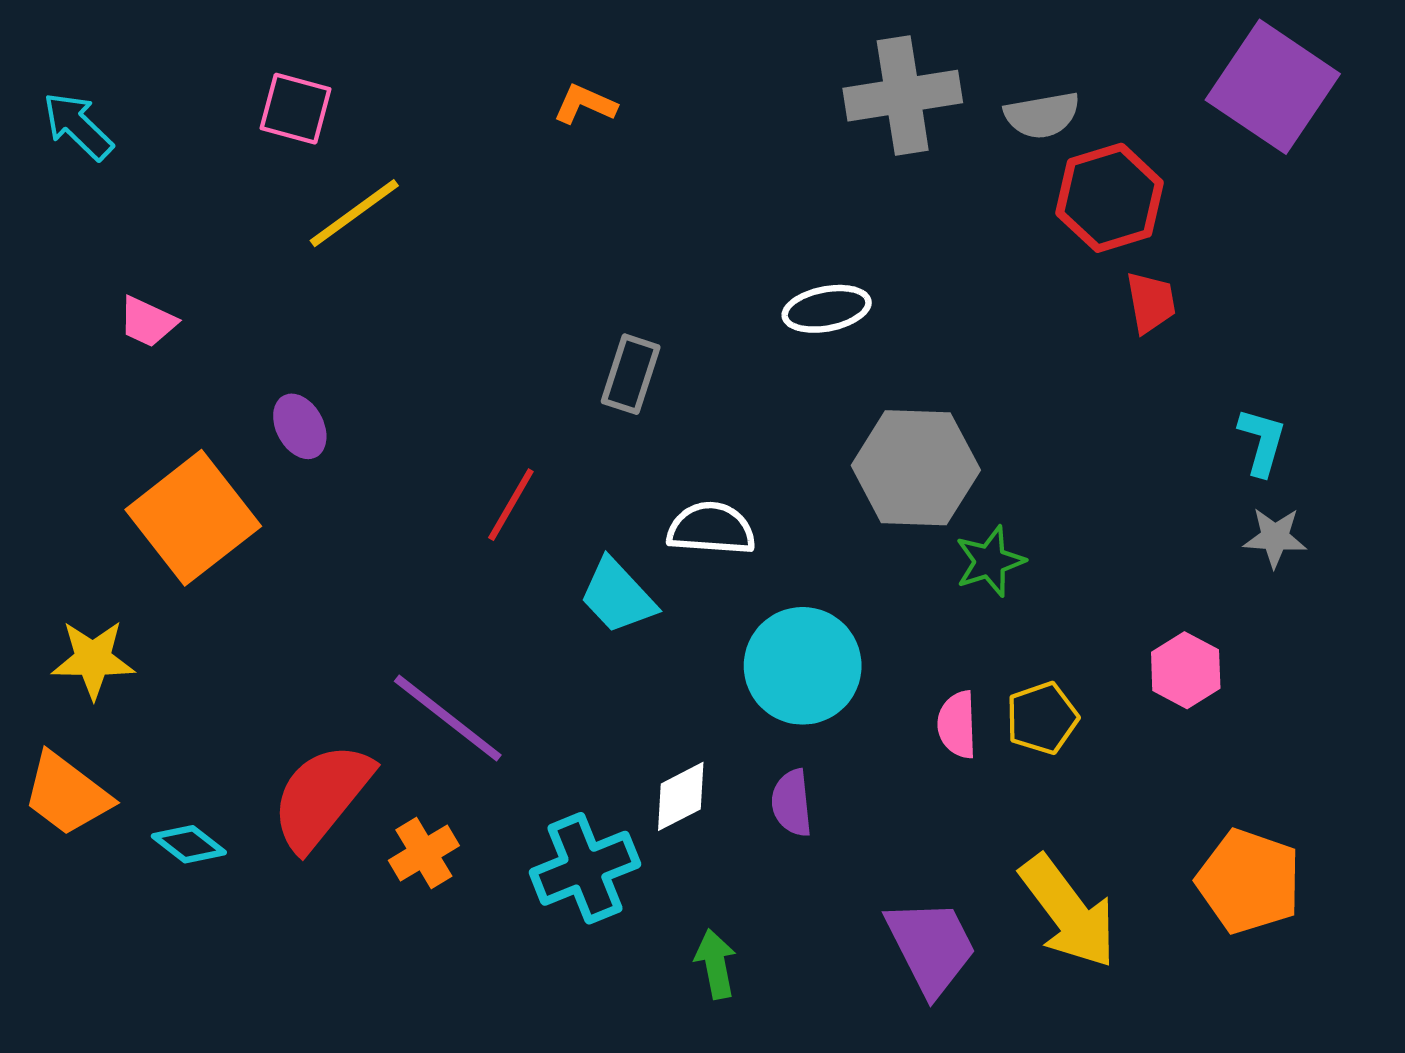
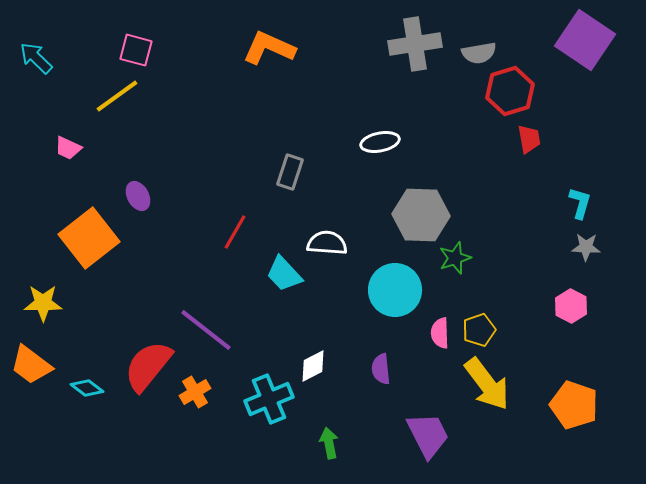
orange L-shape: (585, 104) -> (269, 48), size x1.8
yellow line: (354, 213) -> (117, 96), moved
cyan circle: (803, 666) -> (395, 290), moved
pink hexagon: (1186, 670) -> (571, 306), moved
purple semicircle: (792, 803) -> (381, 369), moved
yellow arrow: (1068, 912) -> (487, 384), moved

